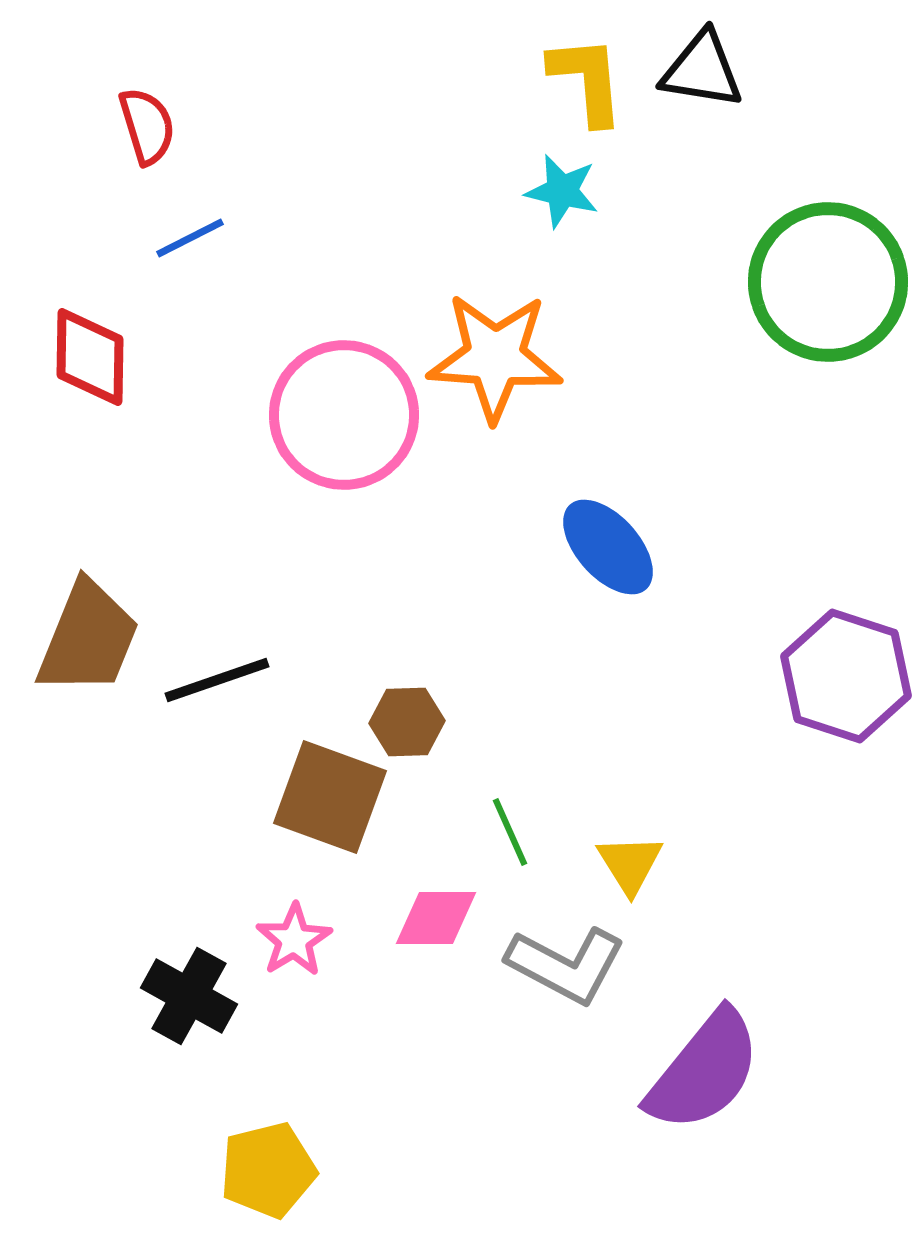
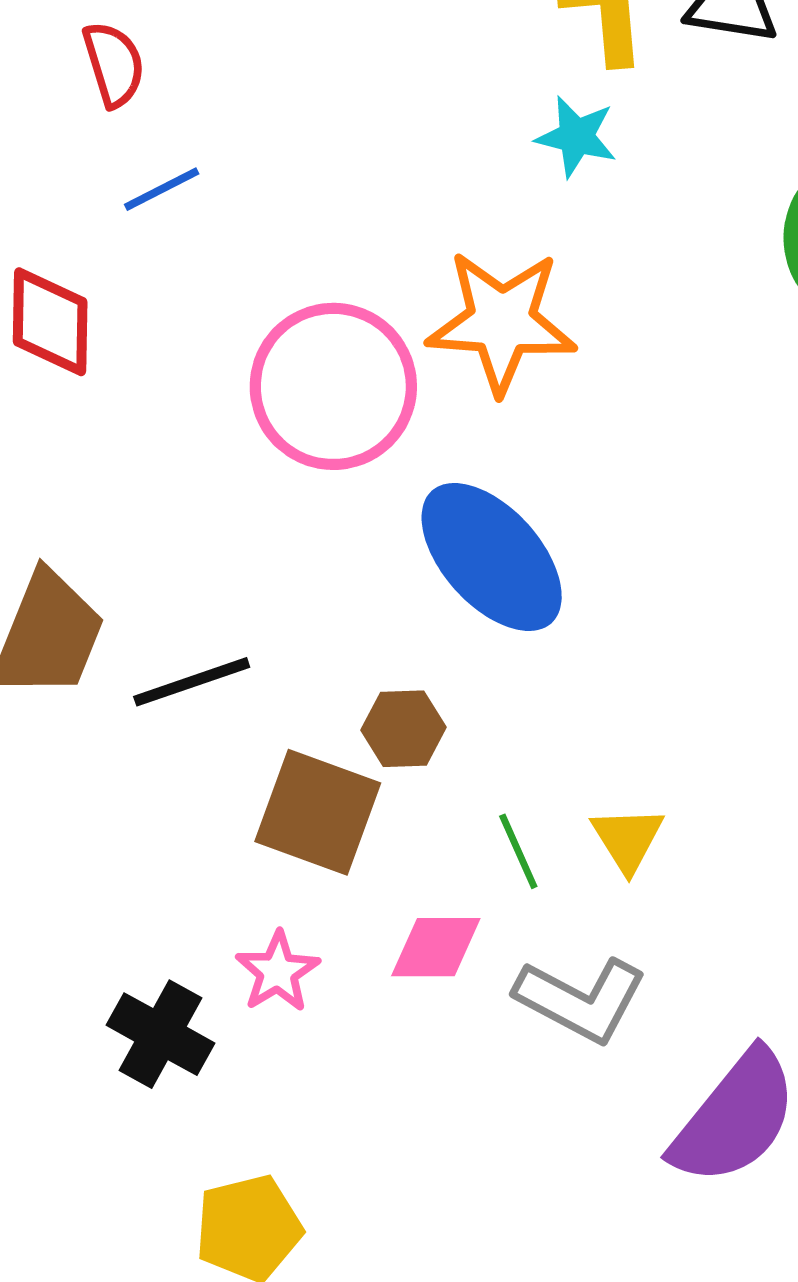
blue ellipse: (608, 547) -> (492, 557), moved, size x1.4
yellow triangle: (630, 864) -> (628, 839), moved

